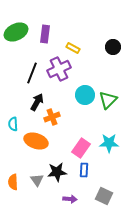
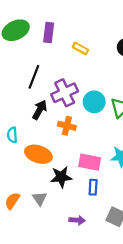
purple cross: (59, 69) -> (65, 93), moved
orange cross: (52, 117) -> (67, 126), moved, turned 35
pink rectangle: (81, 148) -> (90, 162), turned 66
black star: (57, 172) -> (61, 177), moved
orange semicircle: (13, 182) -> (12, 201), turned 35

